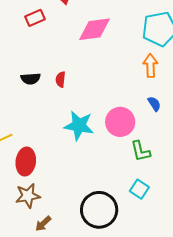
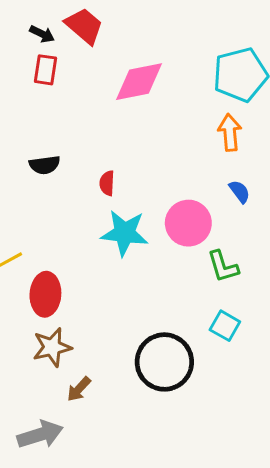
red rectangle: (35, 18) -> (45, 70), turned -54
red semicircle: (61, 79) -> (107, 183), moved

